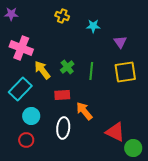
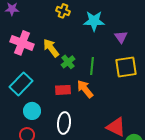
cyan star: (93, 26) -> (94, 21), size x1.5
yellow arrow: (42, 70) -> (51, 48), moved
orange arrow: (84, 111) -> (85, 89), moved

